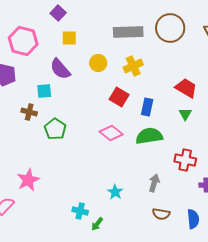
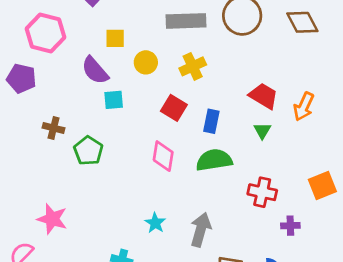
yellow square: (69, 38) -> (115, 38), moved
cyan square: (44, 91) -> (114, 100), moved
pink diamond: (111, 133) -> (163, 156), turned 60
pink star: (28, 180) -> (52, 219), turned -30
gray arrow: (154, 183) -> (201, 230), moved, size x1.4
cyan star: (115, 192) -> (155, 223), moved

